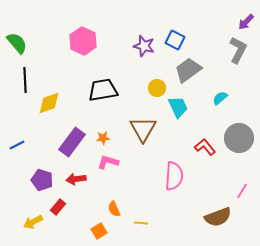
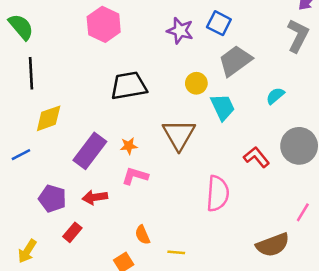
yellow diamond: (49, 103) -> (49, 118), moved
yellow arrow: (33, 222) -> (27, 251), moved, turned -30

